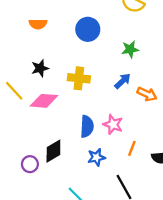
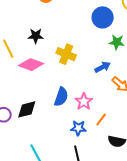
blue circle: (88, 29) -> (103, 17), moved
orange line: (132, 148) -> (101, 120), moved
blue star: (96, 157) -> (78, 128), moved

